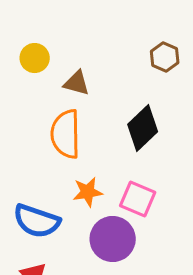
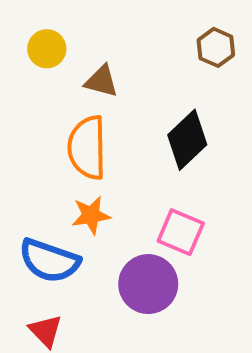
orange star: (88, 192) -> (91, 215), moved

